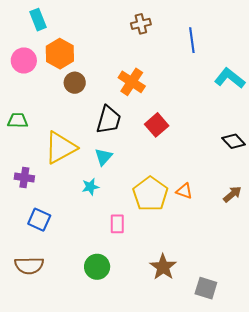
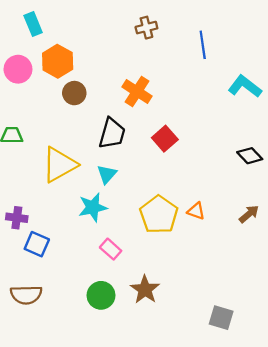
purple cross: (24, 178) -> (17, 218), moved
cyan star: (90, 187) -> (93, 207), size x1.5
pink rectangle: (117, 224) -> (111, 249), moved, turned -48
brown star: (163, 267) -> (145, 290), moved

